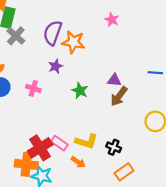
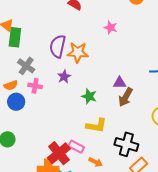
gray cross: (16, 36) -> (26, 66), moved
pink cross: (33, 88) -> (35, 86), moved
yellow L-shape: (86, 141) -> (96, 126), moved
black cross: (114, 147) -> (126, 144), size x1.6

